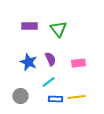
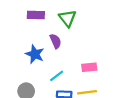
purple semicircle: (50, 59) -> (55, 41), moved
pink rectangle: (78, 63) -> (89, 67), moved

